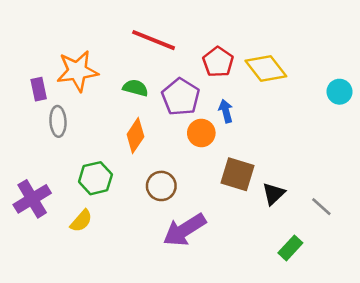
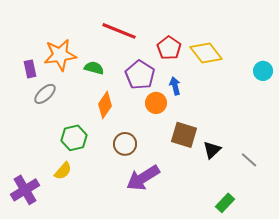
green semicircle: (135, 88) -> (94, 68), moved
gray ellipse: (58, 121) -> (45, 94), turned 50
purple cross: (32, 199) -> (25, 190), moved
green rectangle: (290, 248) -> (225, 203), moved

